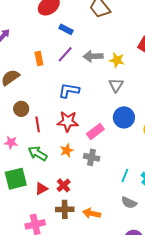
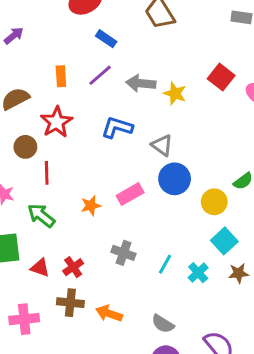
gray triangle: (116, 85) -> (162, 145), moved, turned -35
blue L-shape: (69, 90) -> (117, 127), moved
red star: (68, 121) -> (56, 122), moved, turned 30
orange star: (67, 150) -> (91, 206), moved
gray cross: (92, 157) -> (123, 253), moved
red triangle: (41, 189) -> (40, 268), turned 40
gray semicircle: (129, 203) -> (163, 324), moved

